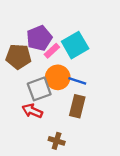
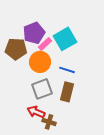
orange circle: (58, 77) -> (40, 62), moved
gray square: (39, 89) -> (42, 89), moved
red arrow: (32, 111) -> (36, 112), moved

